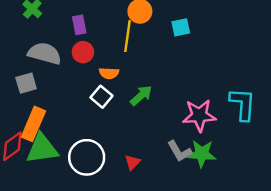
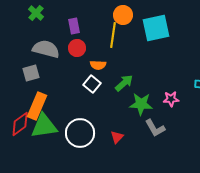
cyan square: (181, 27) -> (156, 28), size x1.8
pink star: (199, 115) -> (171, 99), size x0.6
green star: (202, 154) -> (141, 104), moved

